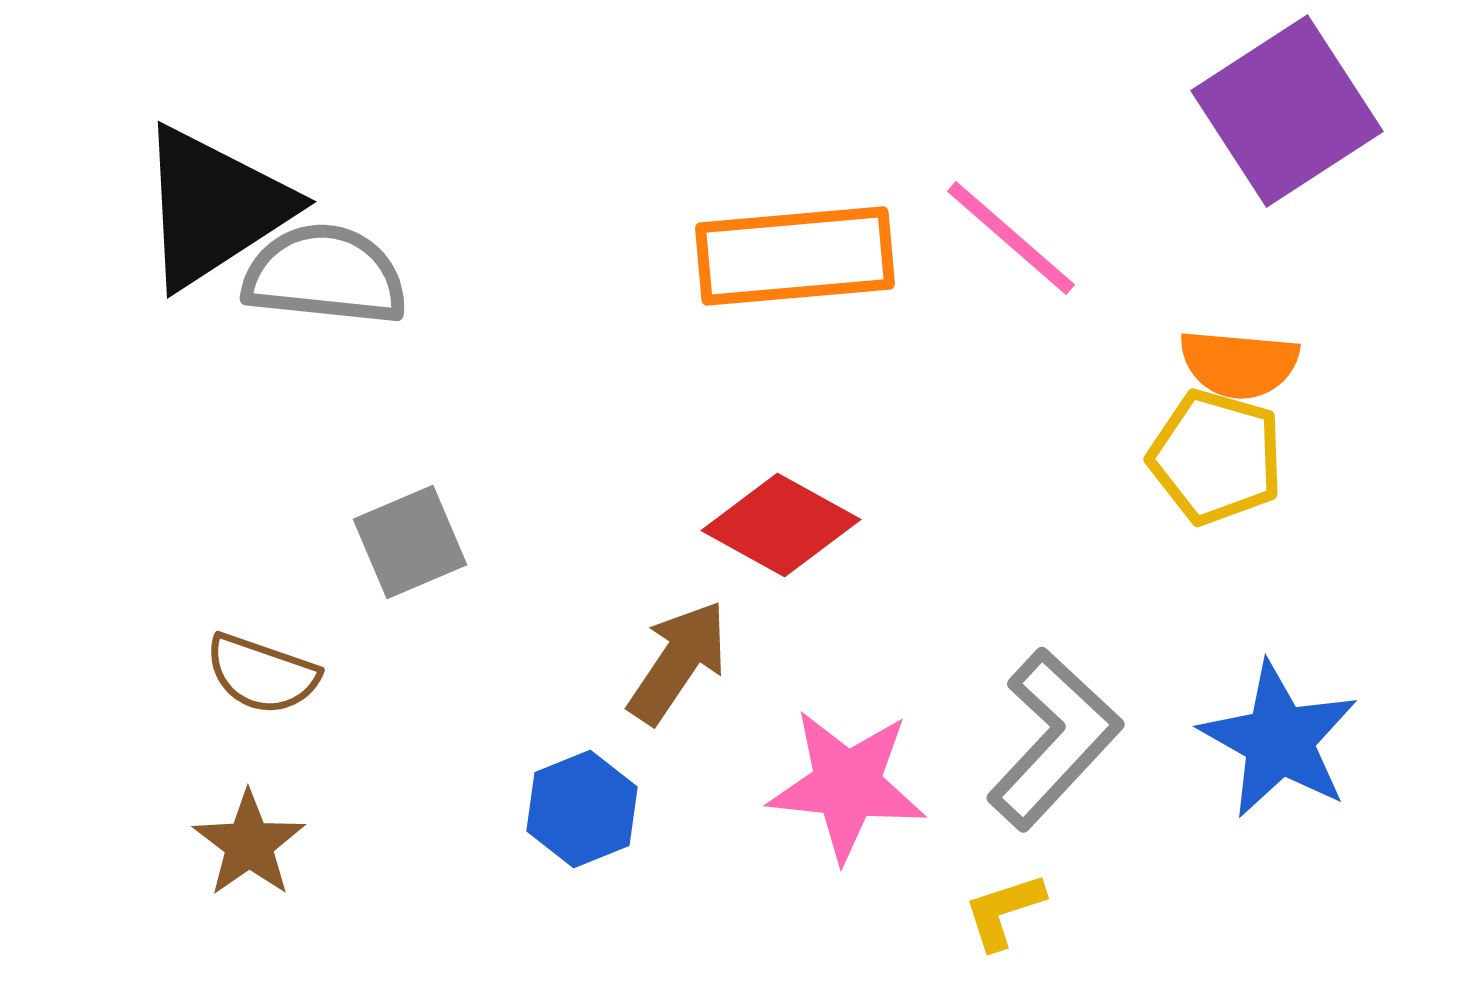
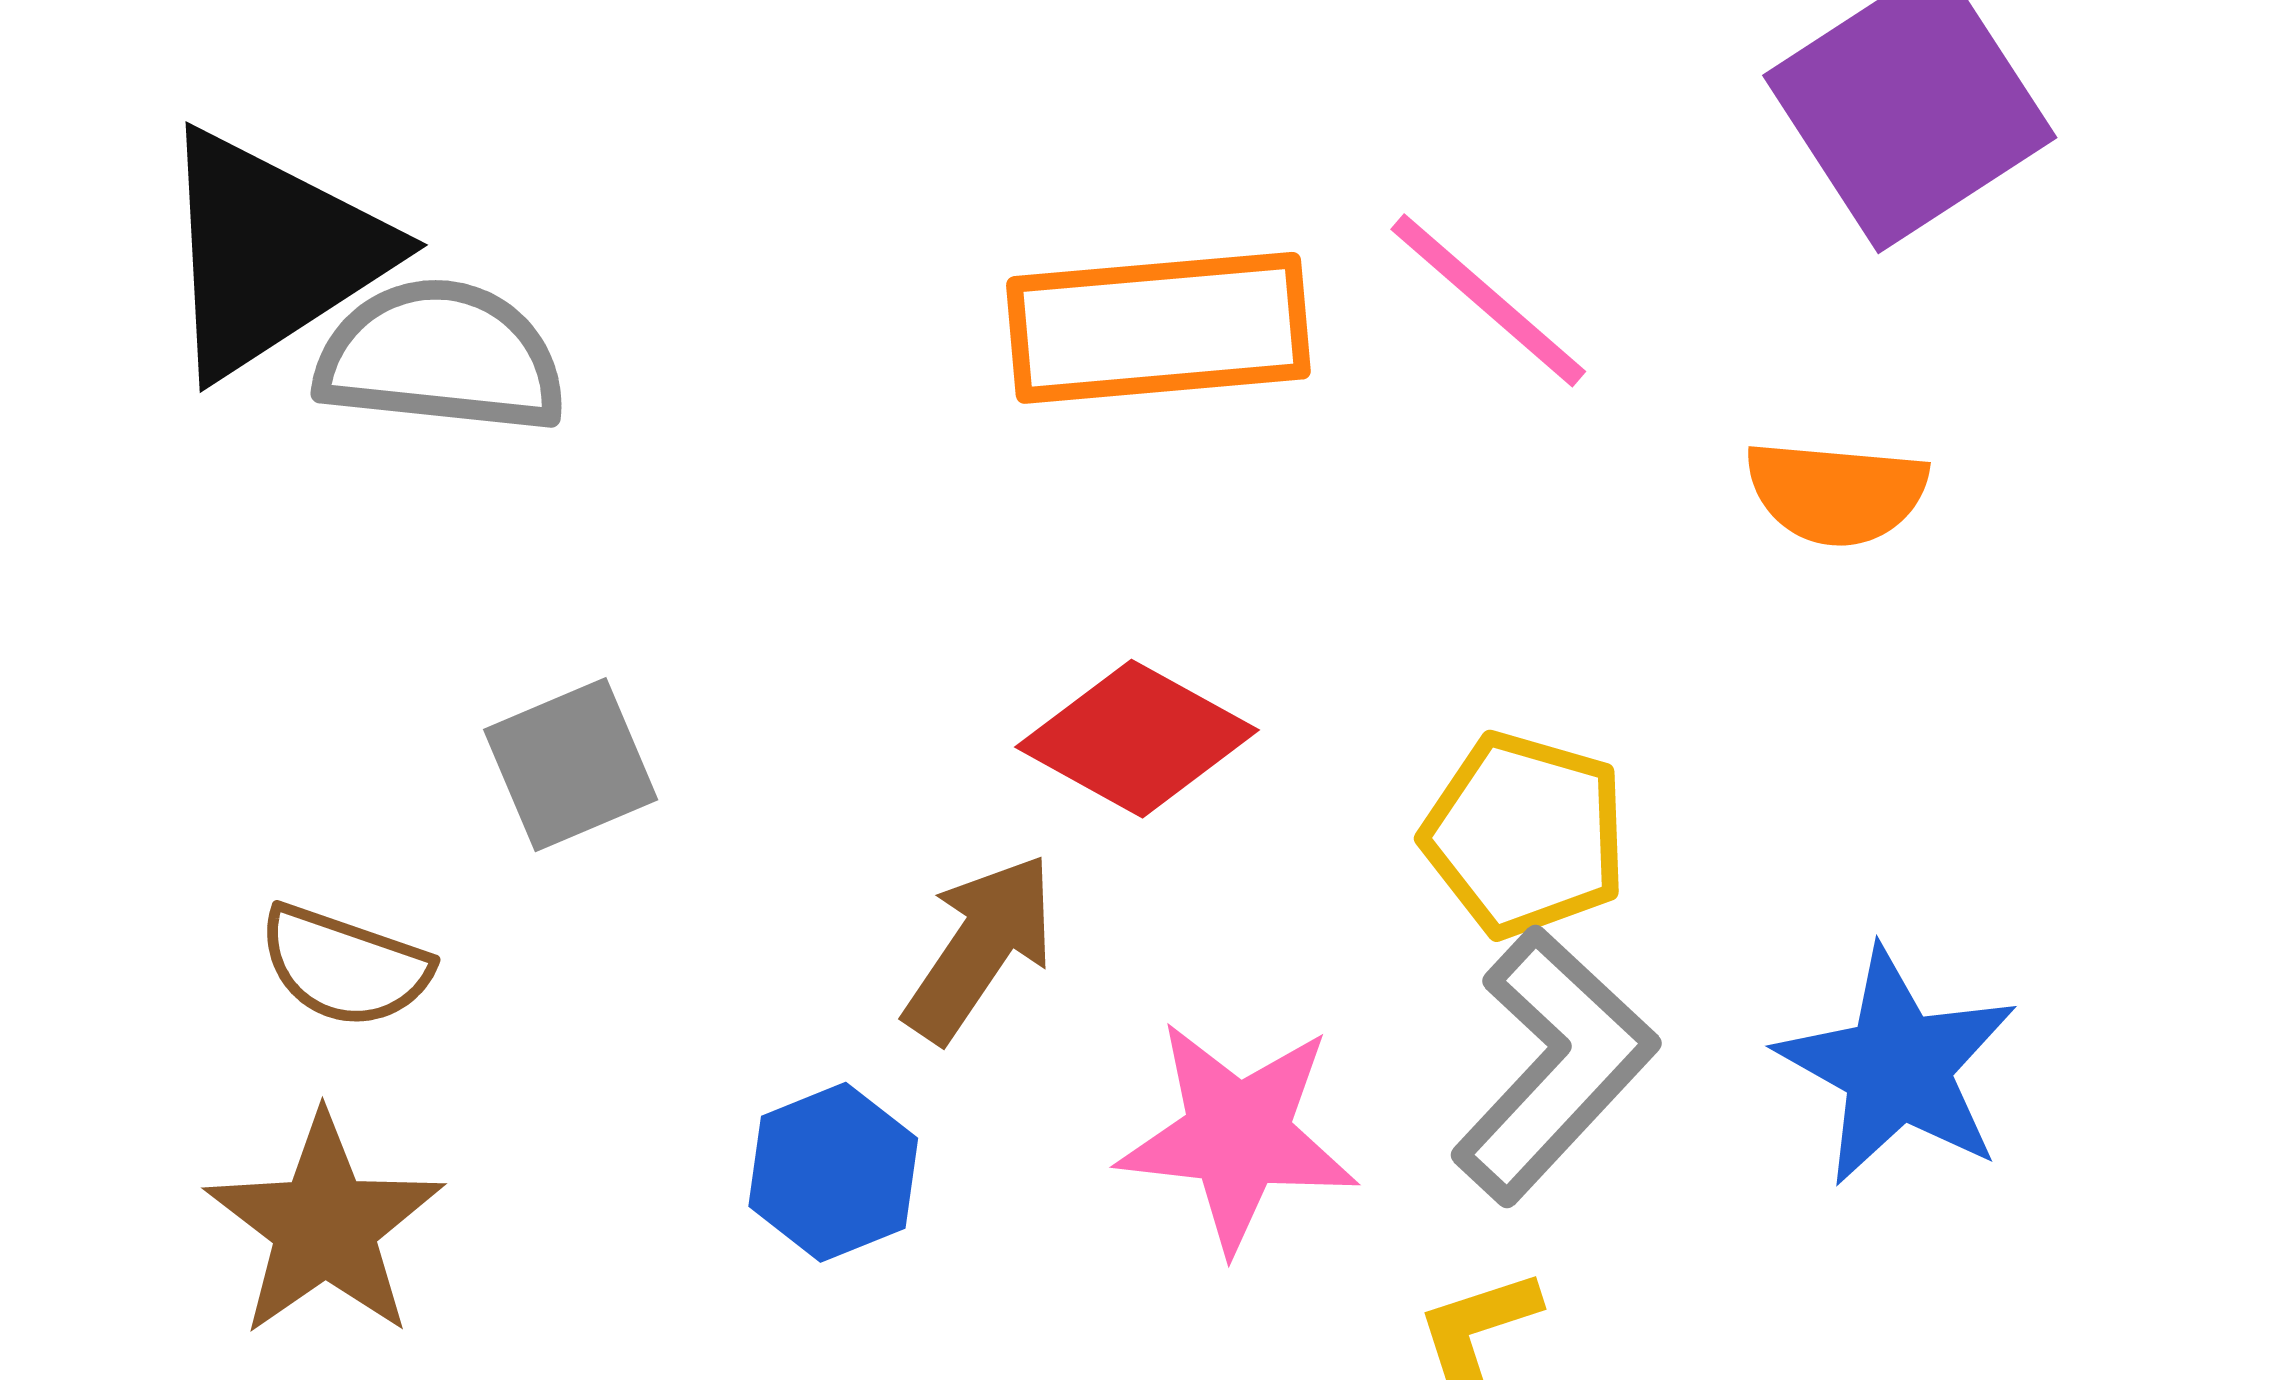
yellow pentagon: (1216, 457) -> (1525, 835), moved
brown star: (249, 844) -> (325, 1226), size x1.4

